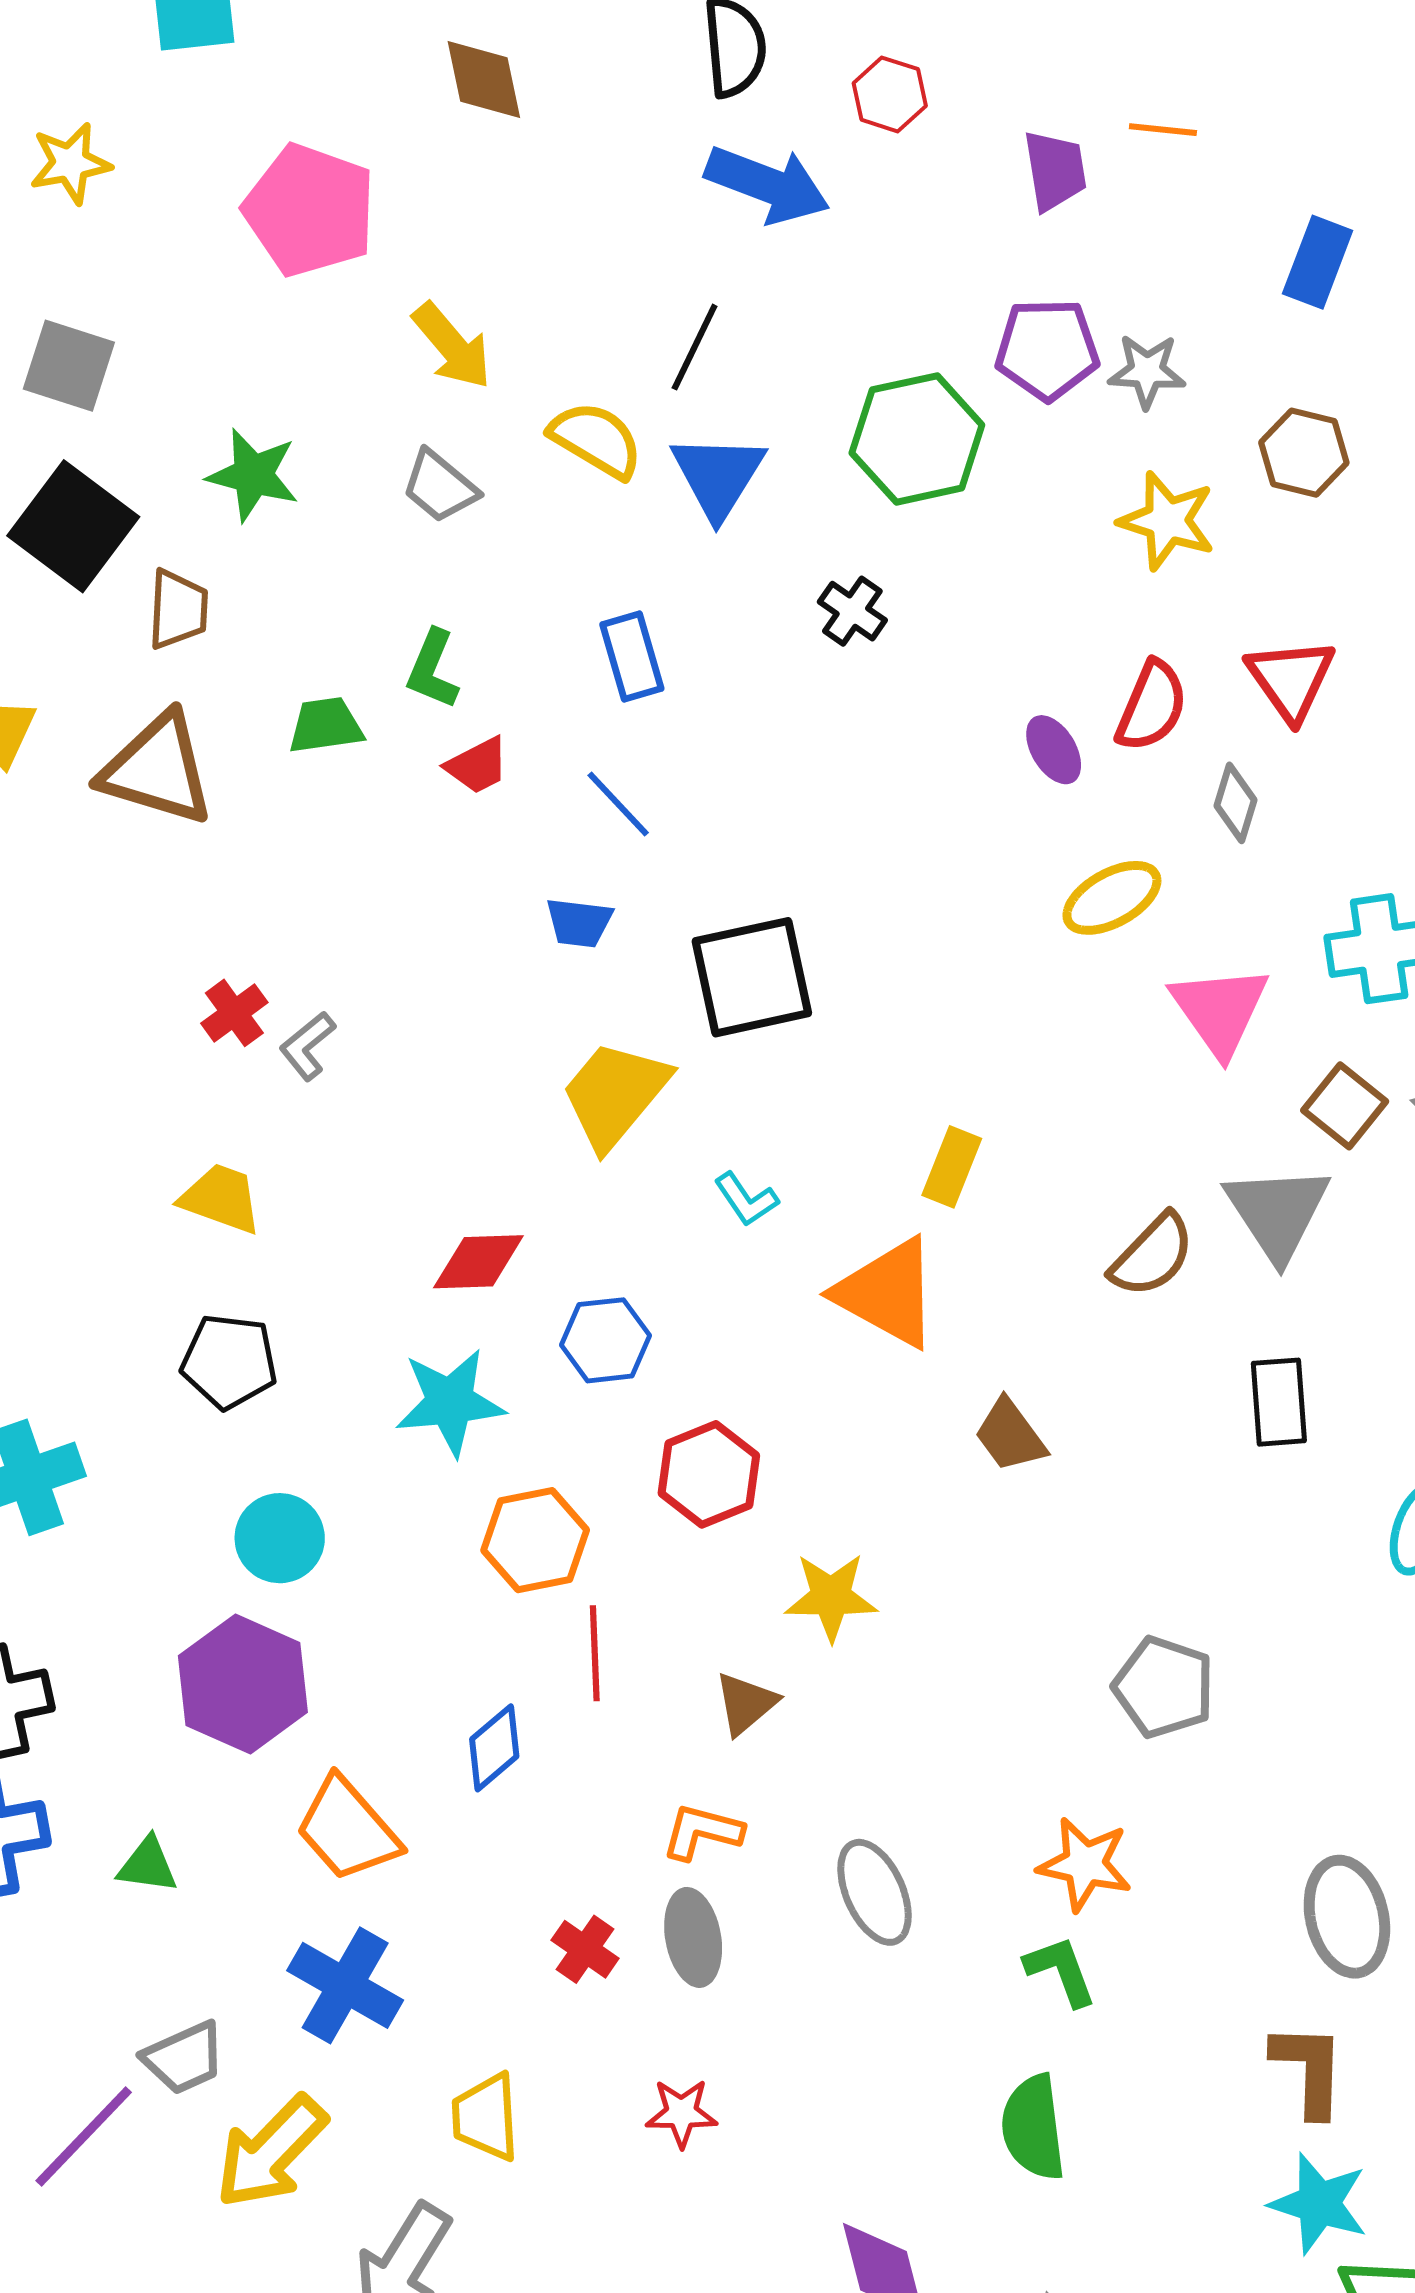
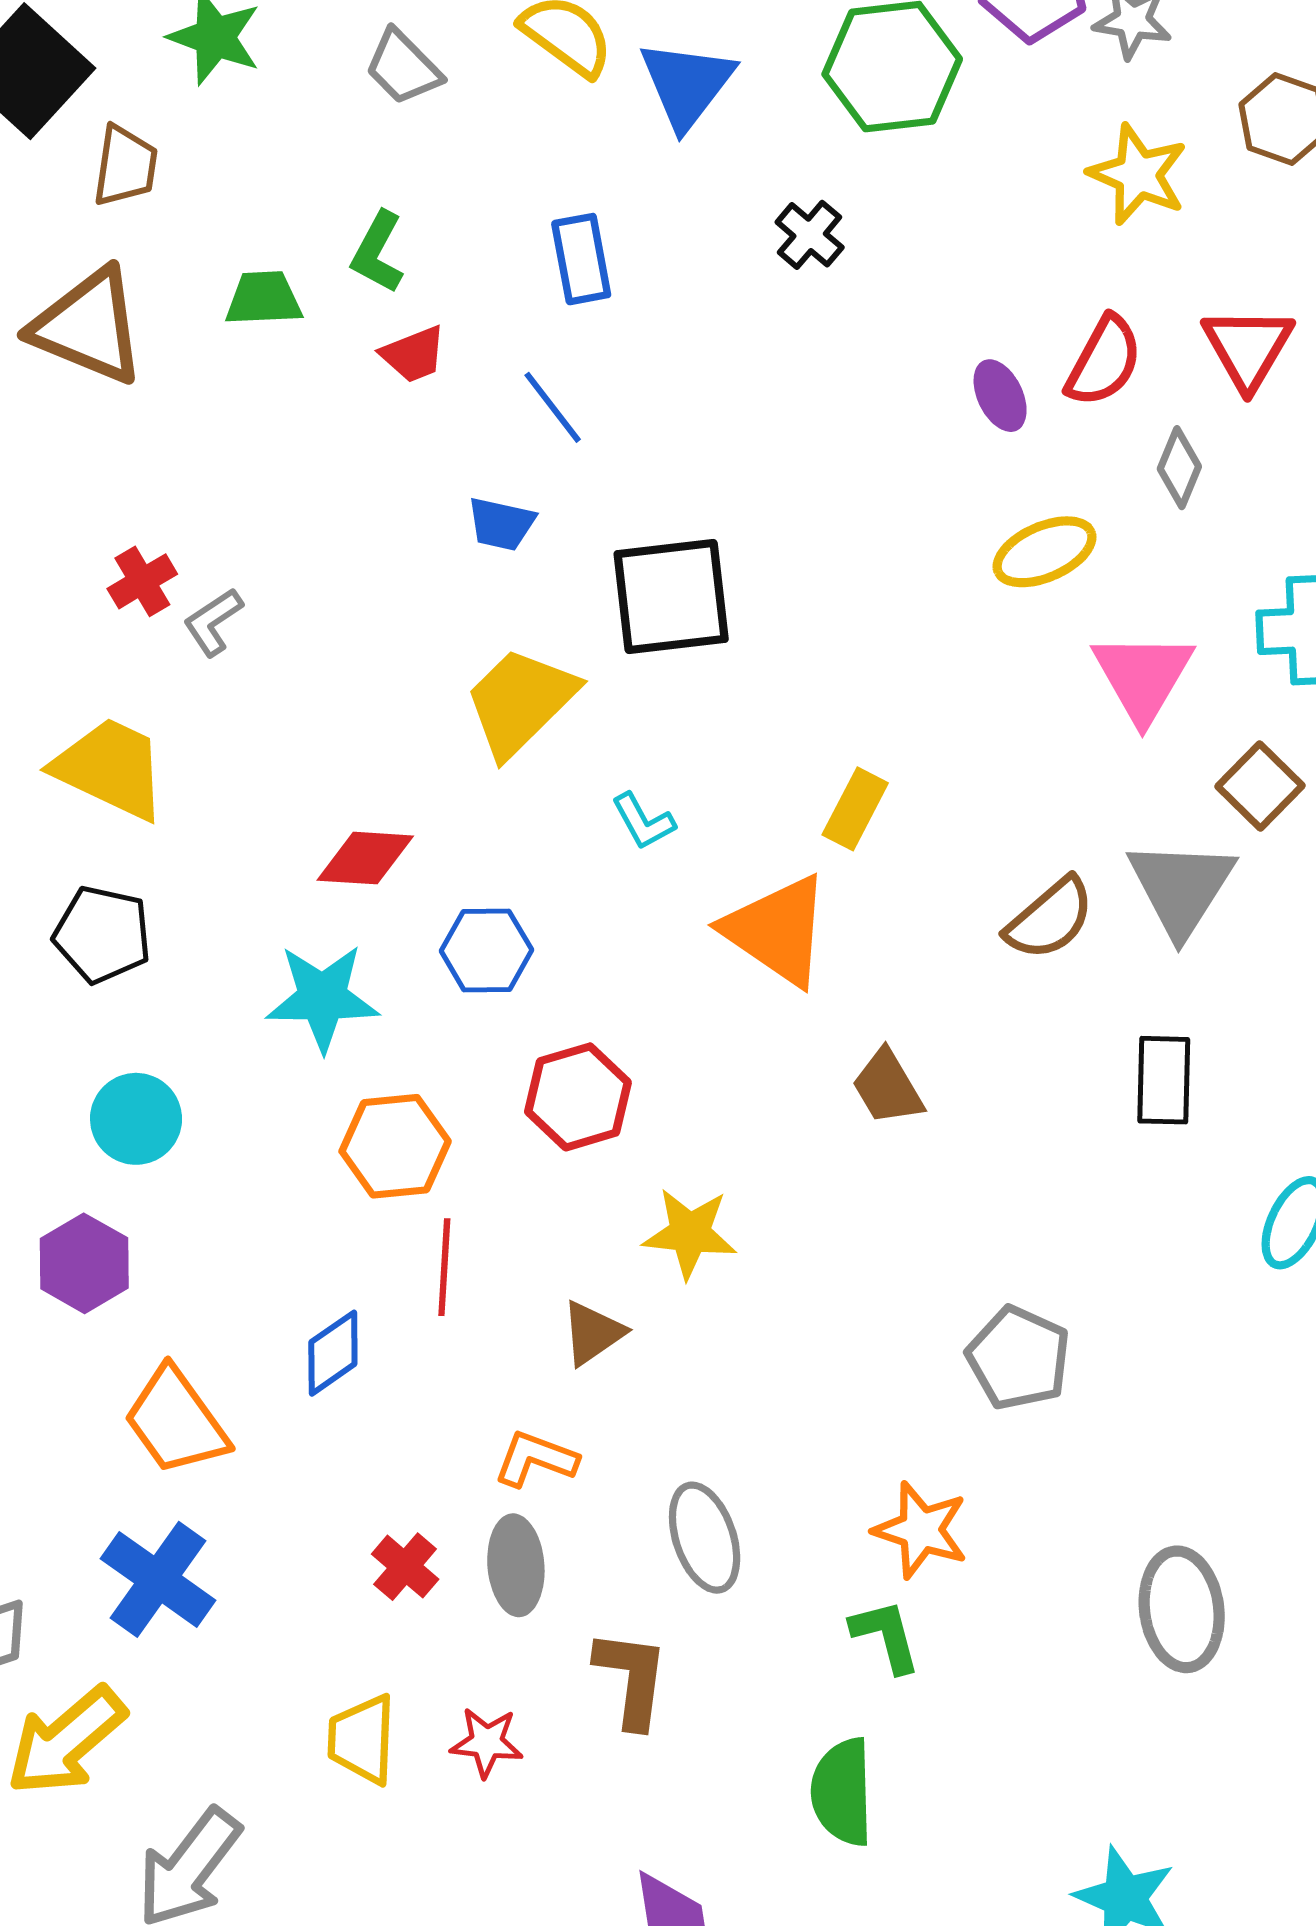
yellow trapezoid: (221, 1199) -> (110, 768), size x1.4
purple hexagon: (243, 1684) -> (84, 1263), size x0.7
brown L-shape: (1309, 2070) -> (632, 1679), moved
yellow trapezoid: (486, 2117) -> (362, 1739), moved

